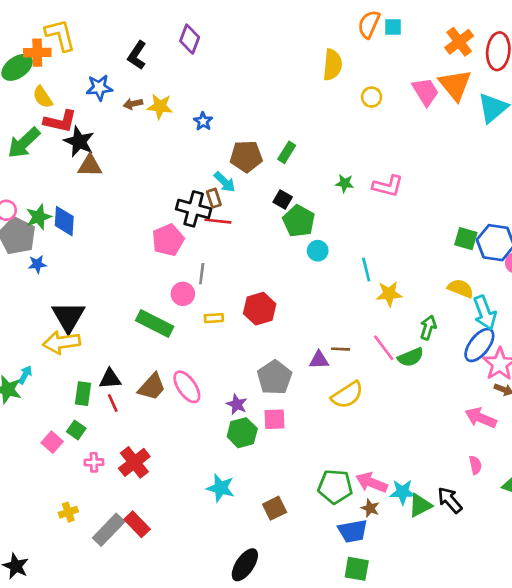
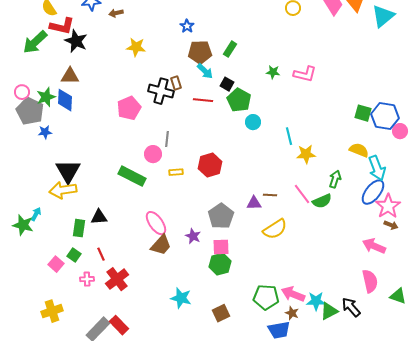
yellow star: (160, 106) -> (136, 47), moved
blue star: (203, 121) -> (187, 26), moved
brown triangle: (90, 166) -> (70, 76), moved
cyan arrow: (225, 182) -> (205, 71), moved
red line: (218, 221) -> (203, 100), moved
pink pentagon: (168, 240) -> (129, 108), moved
brown trapezoid: (152, 387) -> (161, 245), moved
red line: (113, 403) -> (101, 254), moved
green hexagon: (242, 433) -> (220, 264), moved
pink semicircle: (475, 465) -> (370, 281), size x1.6
yellow cross: (68, 512) -> (52, 311), moved, size x1.5

